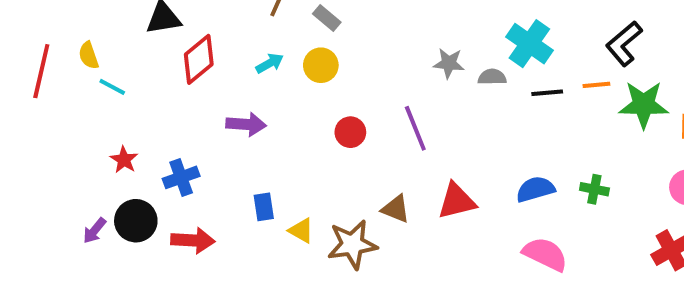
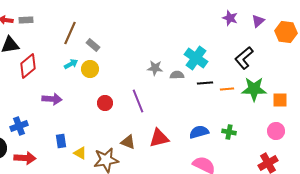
cyan arrow: (270, 63) -> (71, 64), moved
orange line: (596, 85) -> (227, 89), moved

